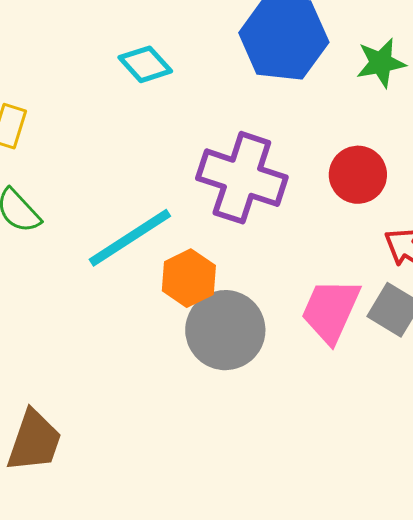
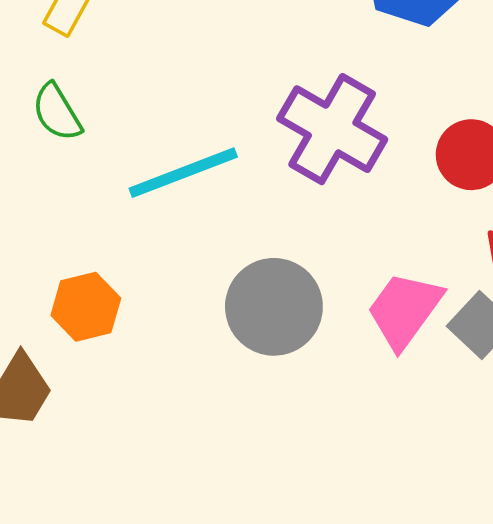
orange hexagon: (189, 278) -> (86, 307), moved

